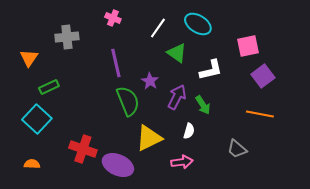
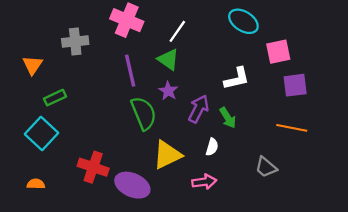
pink cross: (113, 18) -> (127, 20), size x1.8
cyan ellipse: (198, 24) -> (243, 21), moved
green triangle: (177, 53) -> (168, 59), moved
purple square: (263, 76) -> (295, 85), turned 30

